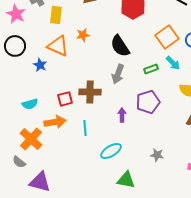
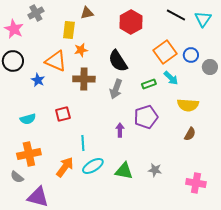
yellow rectangle: (56, 15) -> (69, 30), moved
brown cross: (90, 92) -> (84, 79), moved
orange arrow: (55, 122) -> (65, 167), moved, turned -45
orange cross: (31, 139) -> (29, 154), turned 35
cyan ellipse: (111, 151) -> (93, 166), moved
green triangle: (126, 180) -> (124, 171), moved

